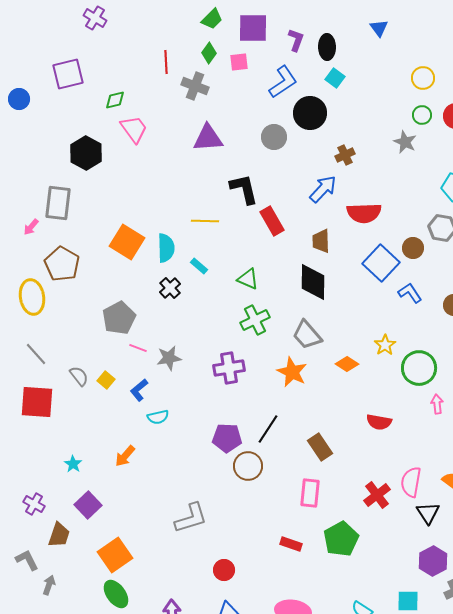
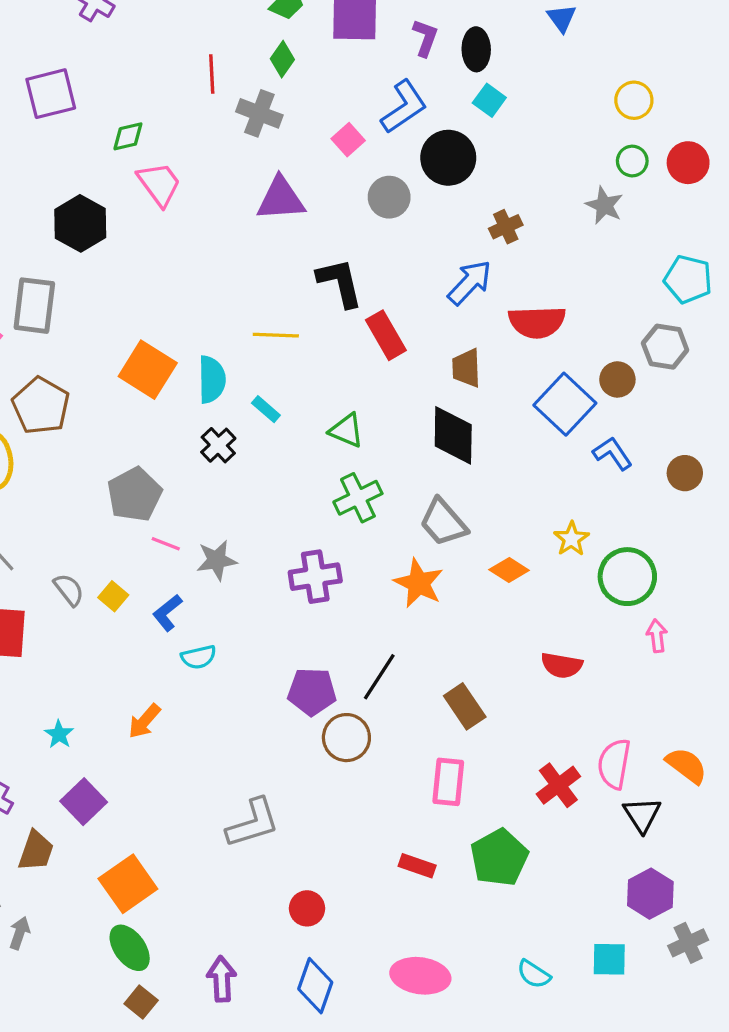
pink square: (239, 62) -> (348, 140), moved, turned -36

